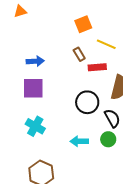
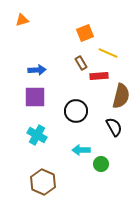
black circle: (87, 102) -> (76, 111), moved
green circle: (108, 139) -> (101, 164), moved

